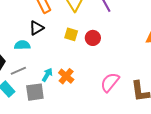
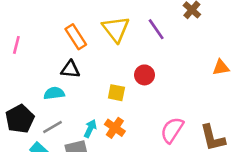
black triangle: (36, 28) -> (70, 69), turned 42
yellow square: (71, 34) -> (116, 93), moved

